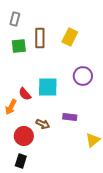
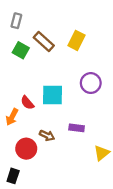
brown rectangle: (40, 38) -> (44, 41), turned -48
green square: (19, 46) -> (21, 50), turned 35
black rectangle: (21, 161) -> (13, 176), moved

